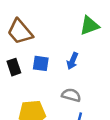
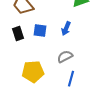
gray semicircle: (71, 95) -> (65, 57), turned -42

